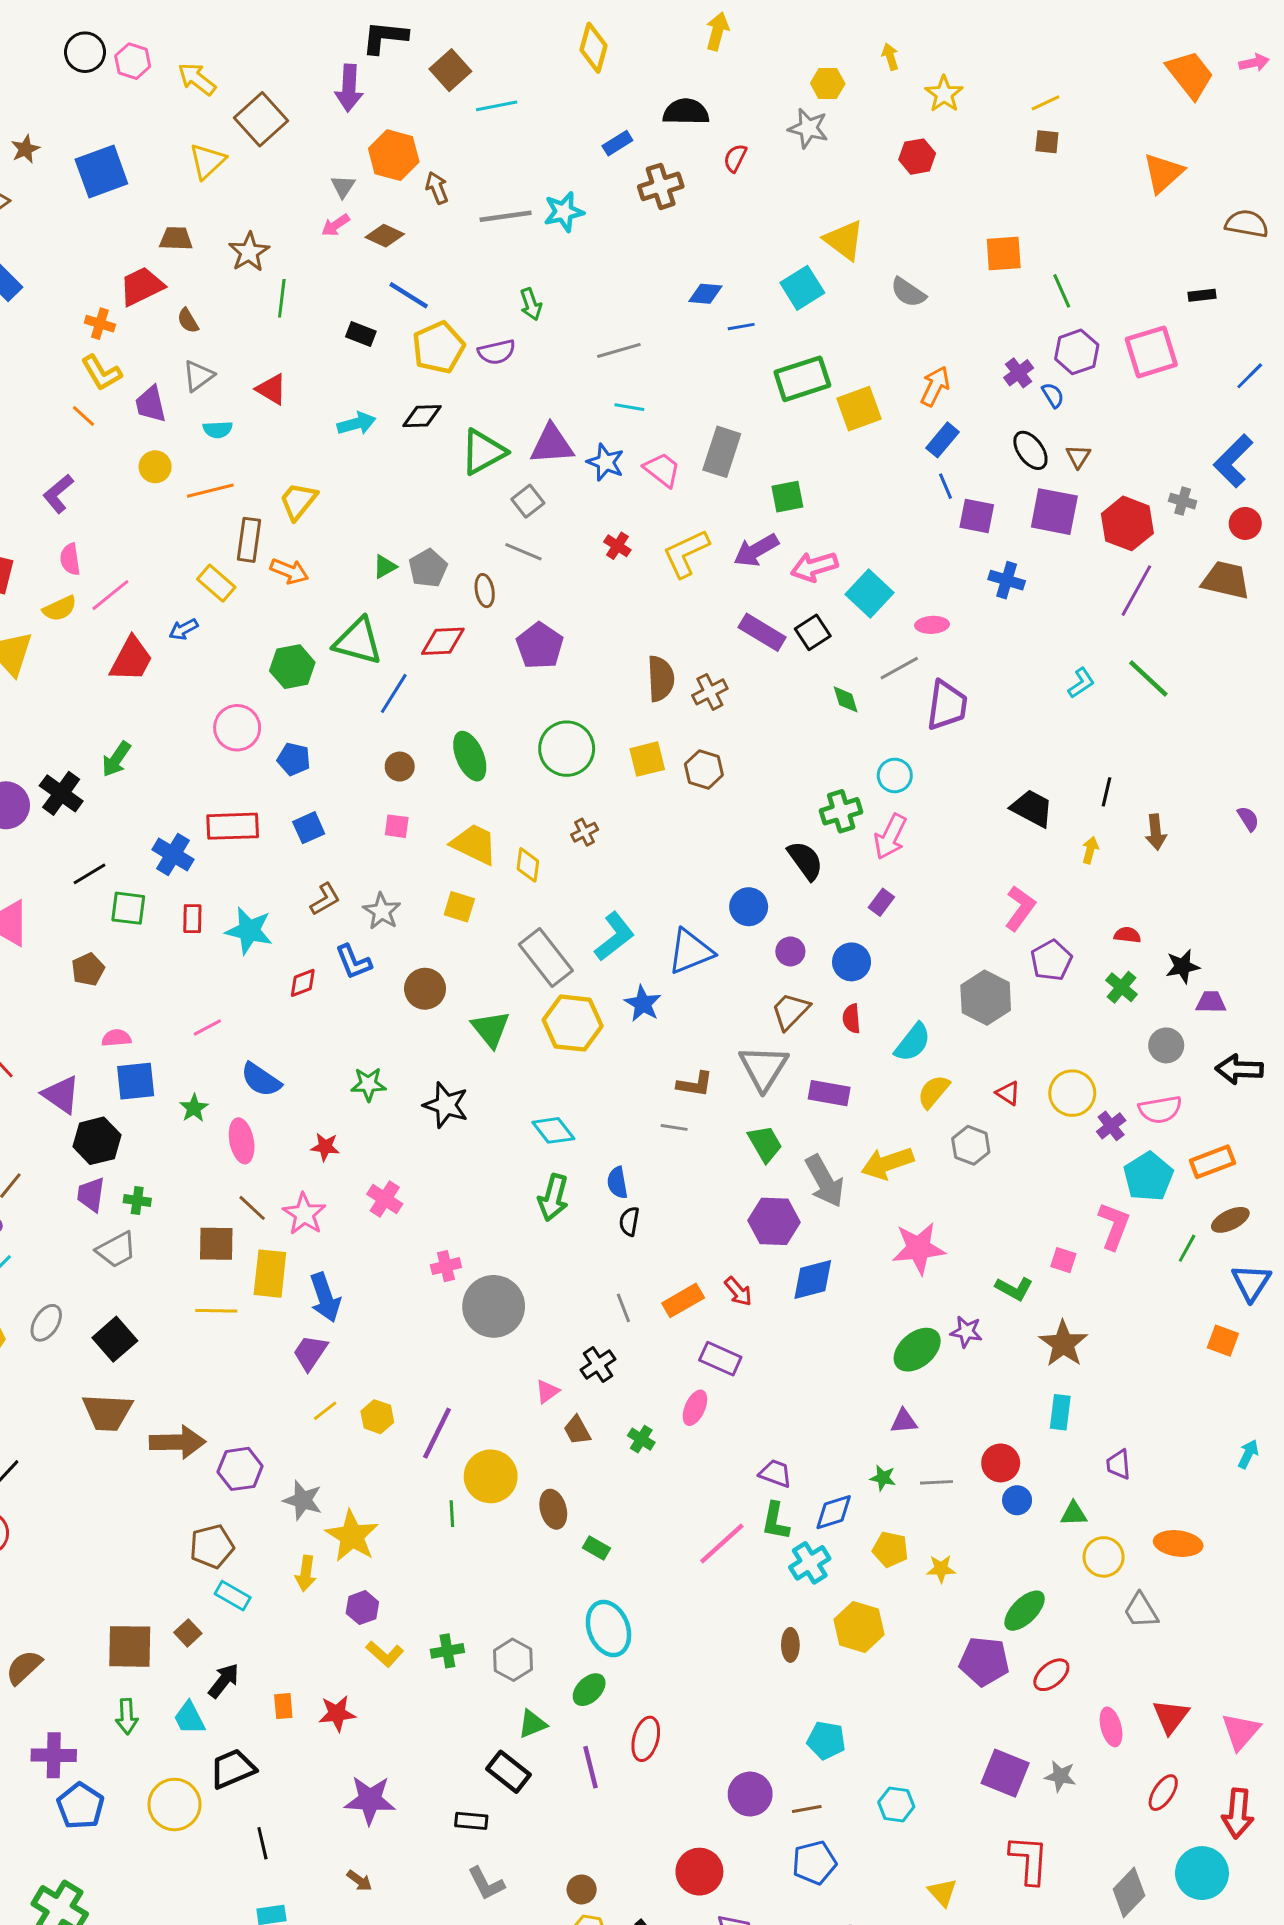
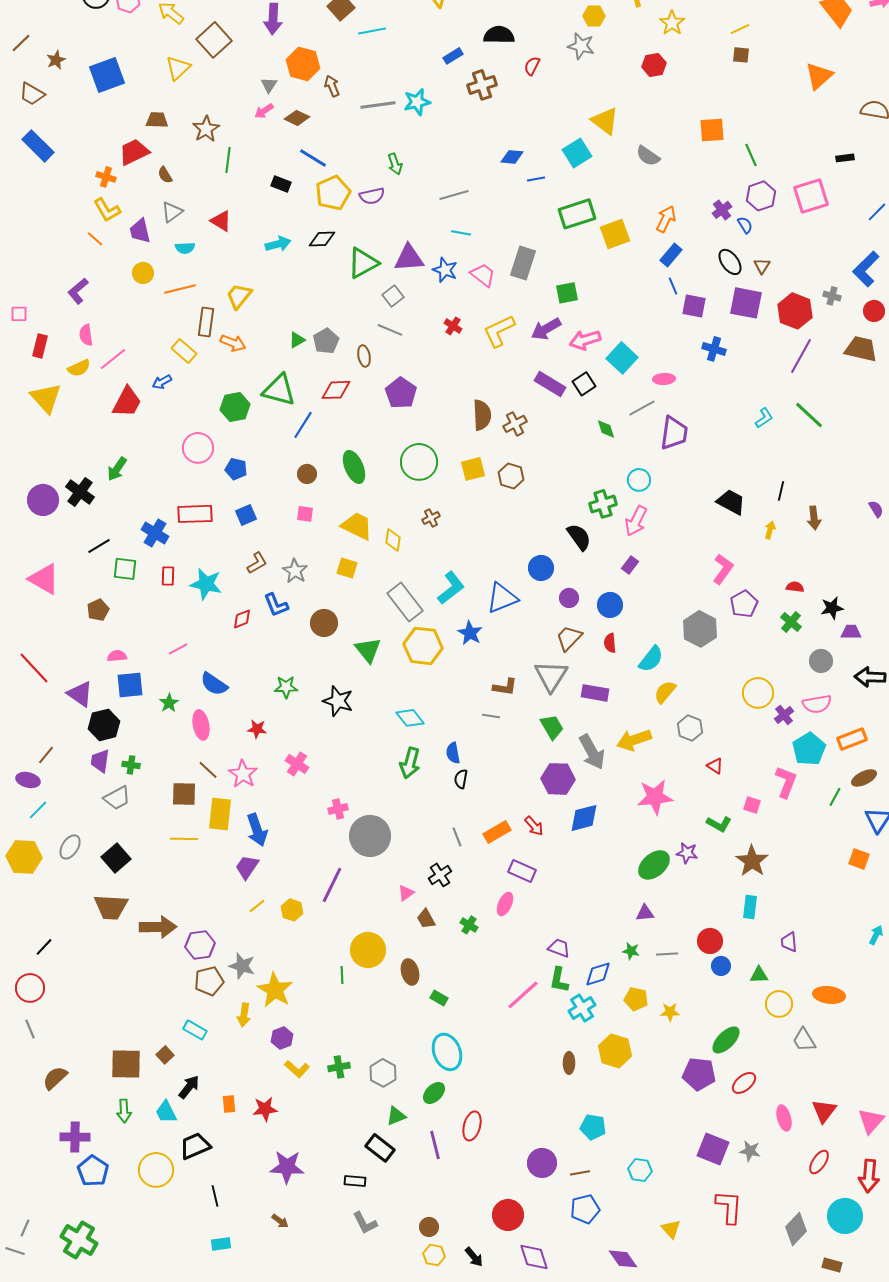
red triangle: (1008, 1093) -> (715, 766), moved
purple line: (437, 1433) -> (332, 885), moved
brown pentagon: (212, 1546) -> (209, 981), moved

